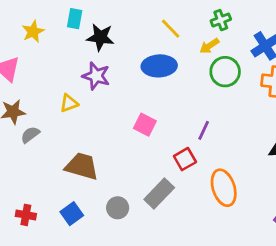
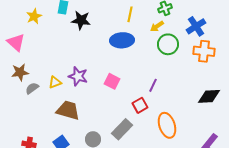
yellow line: (171, 29) -> (130, 14), turned 56
purple star: (96, 76) -> (78, 76), moved
yellow triangle: (69, 103) -> (55, 82), moved

